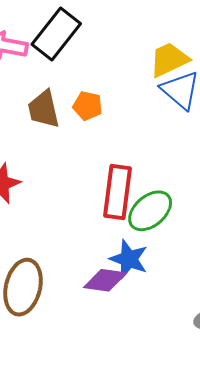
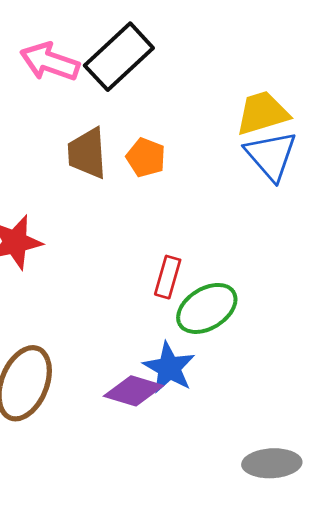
red rectangle: (117, 192) -> (168, 277), size x0.6

